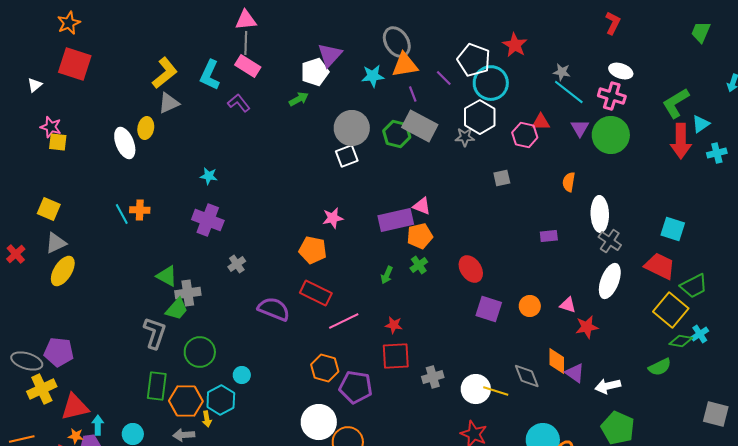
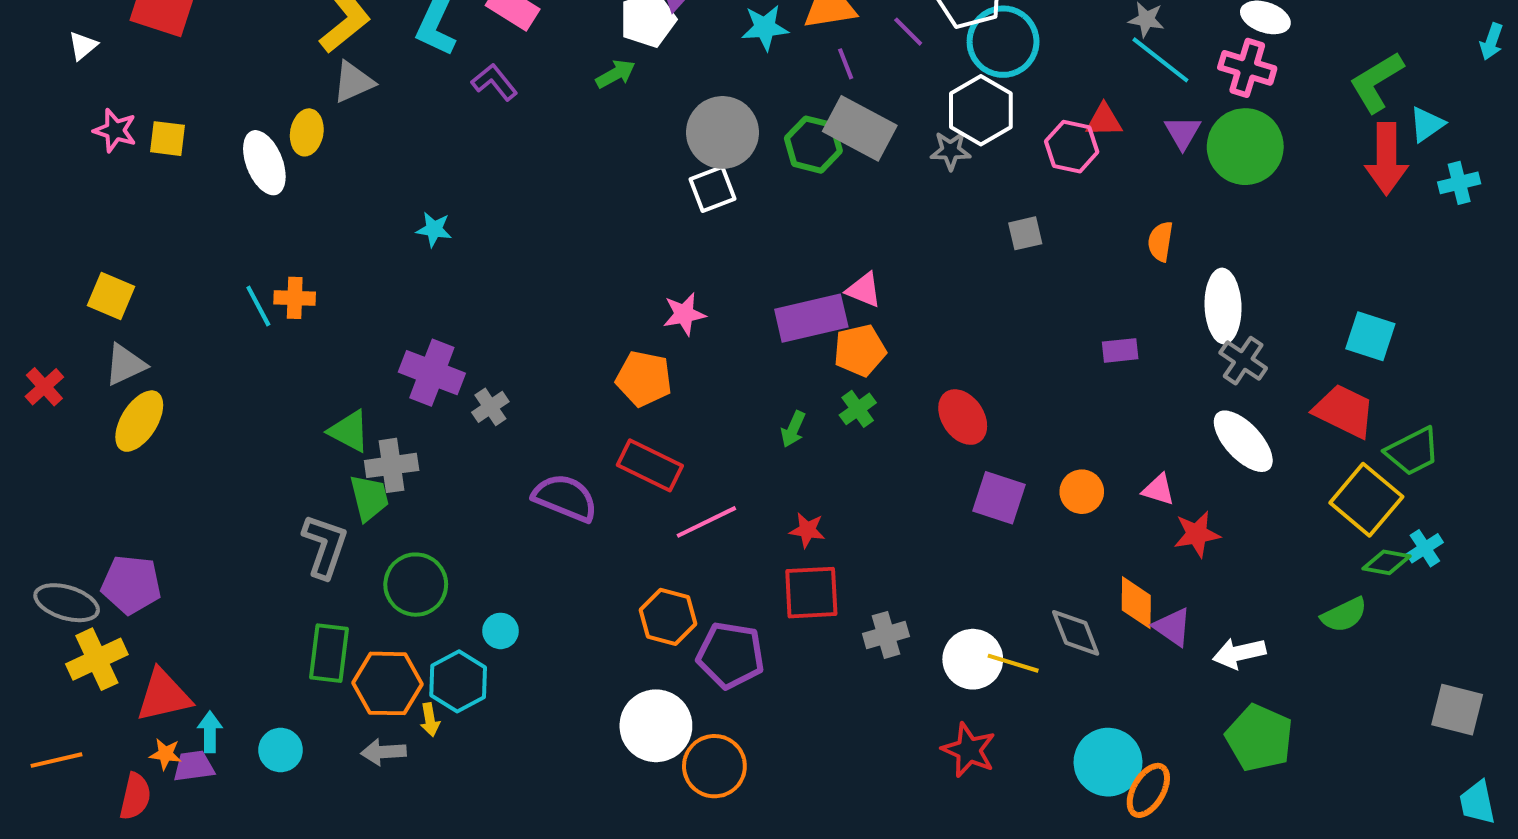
yellow square: (58, 142) -> (168, 139), moved
purple cross: (208, 220) -> (432, 373), moved
white ellipse: (610, 281) -> (1243, 441), turned -64
green trapezoid: (177, 309) -> (369, 498), turned -55

